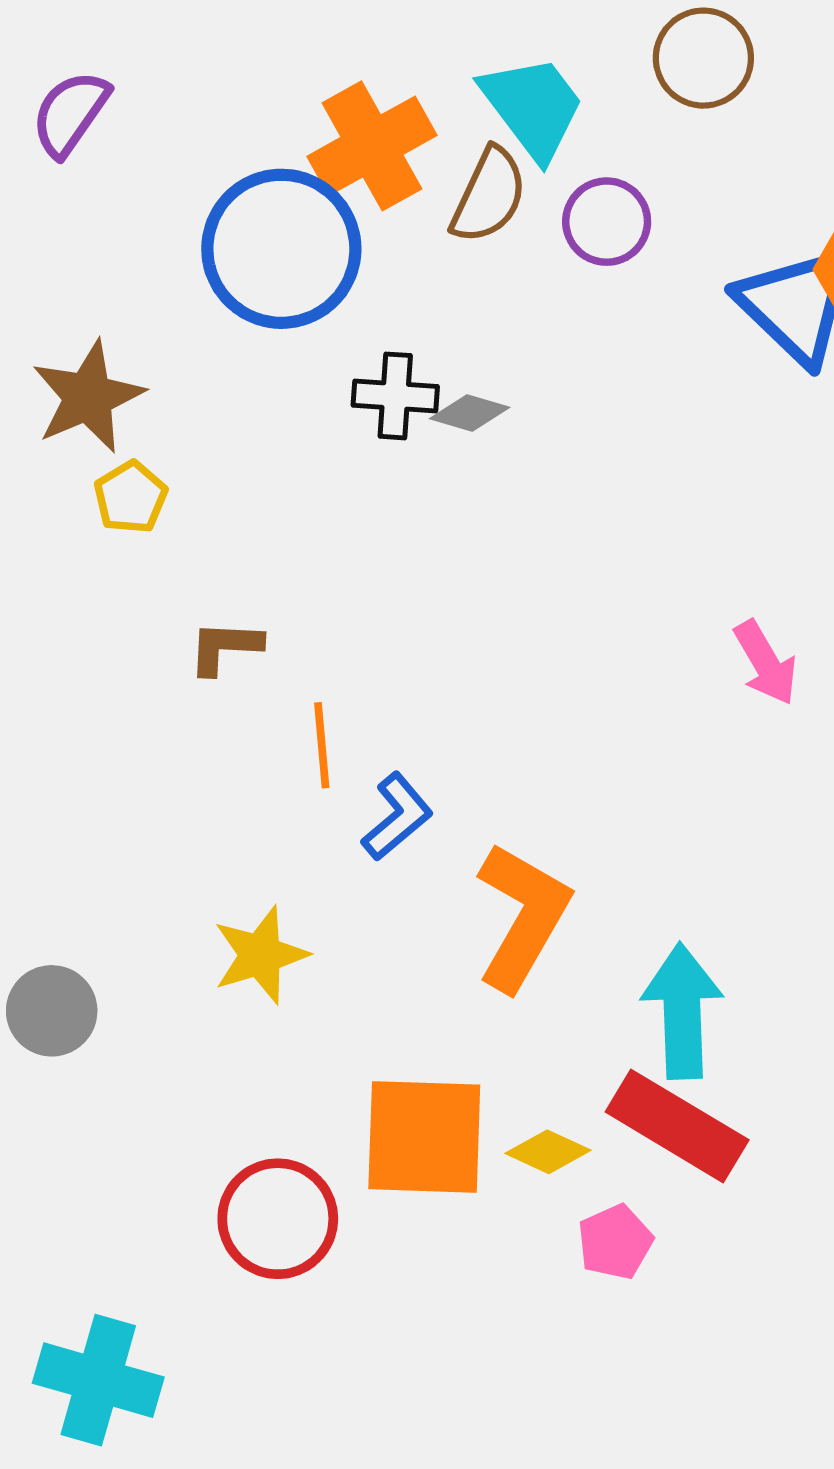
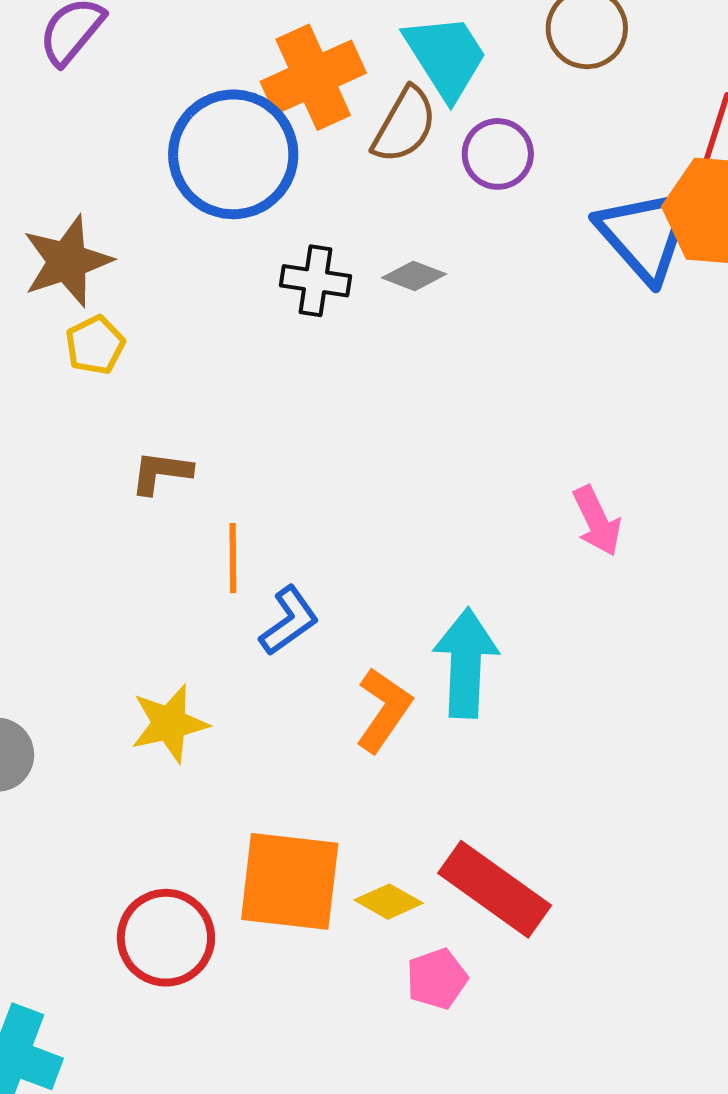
gray diamond: (470, 413) -> (414, 276), moved
orange L-shape: (522, 917) -> (384, 710), size x0.7
cyan arrow: (682, 1011) -> (466, 663), moved

